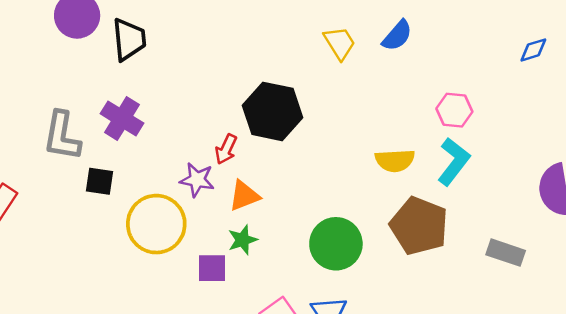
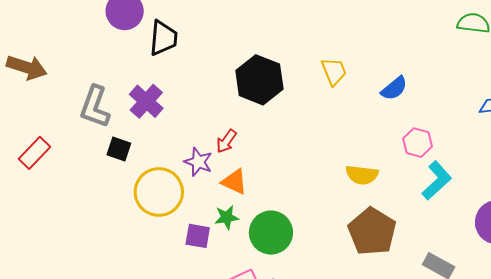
blue semicircle: (397, 36) -> (394, 88), moved
black hexagon: (273, 111) -> (259, 80), moved
cyan L-shape: (454, 162) -> (437, 181), moved
orange triangle: (244, 196) -> (234, 182), turned 36
green circle: (336, 244) -> (271, 233), moved

